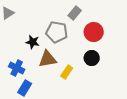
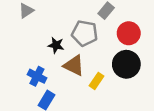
black circle: (92, 58) -> (126, 64), size x1.5
brown triangle: (48, 59) -> (74, 65), turned 36

